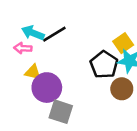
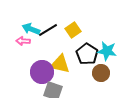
yellow square: (123, 43) -> (73, 30), moved
yellow triangle: (33, 72) -> (60, 64), moved, size x1.5

